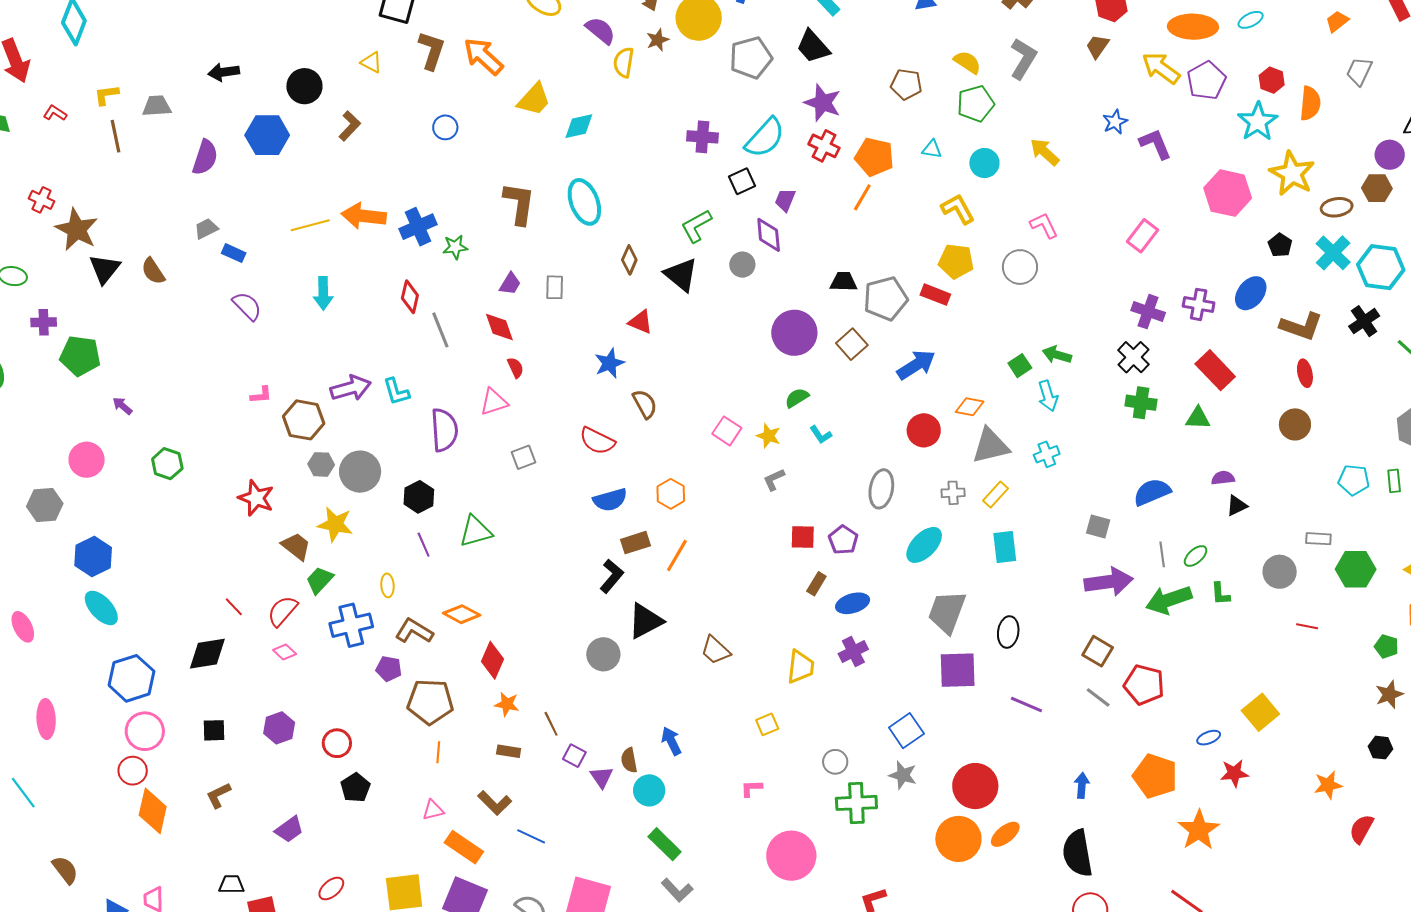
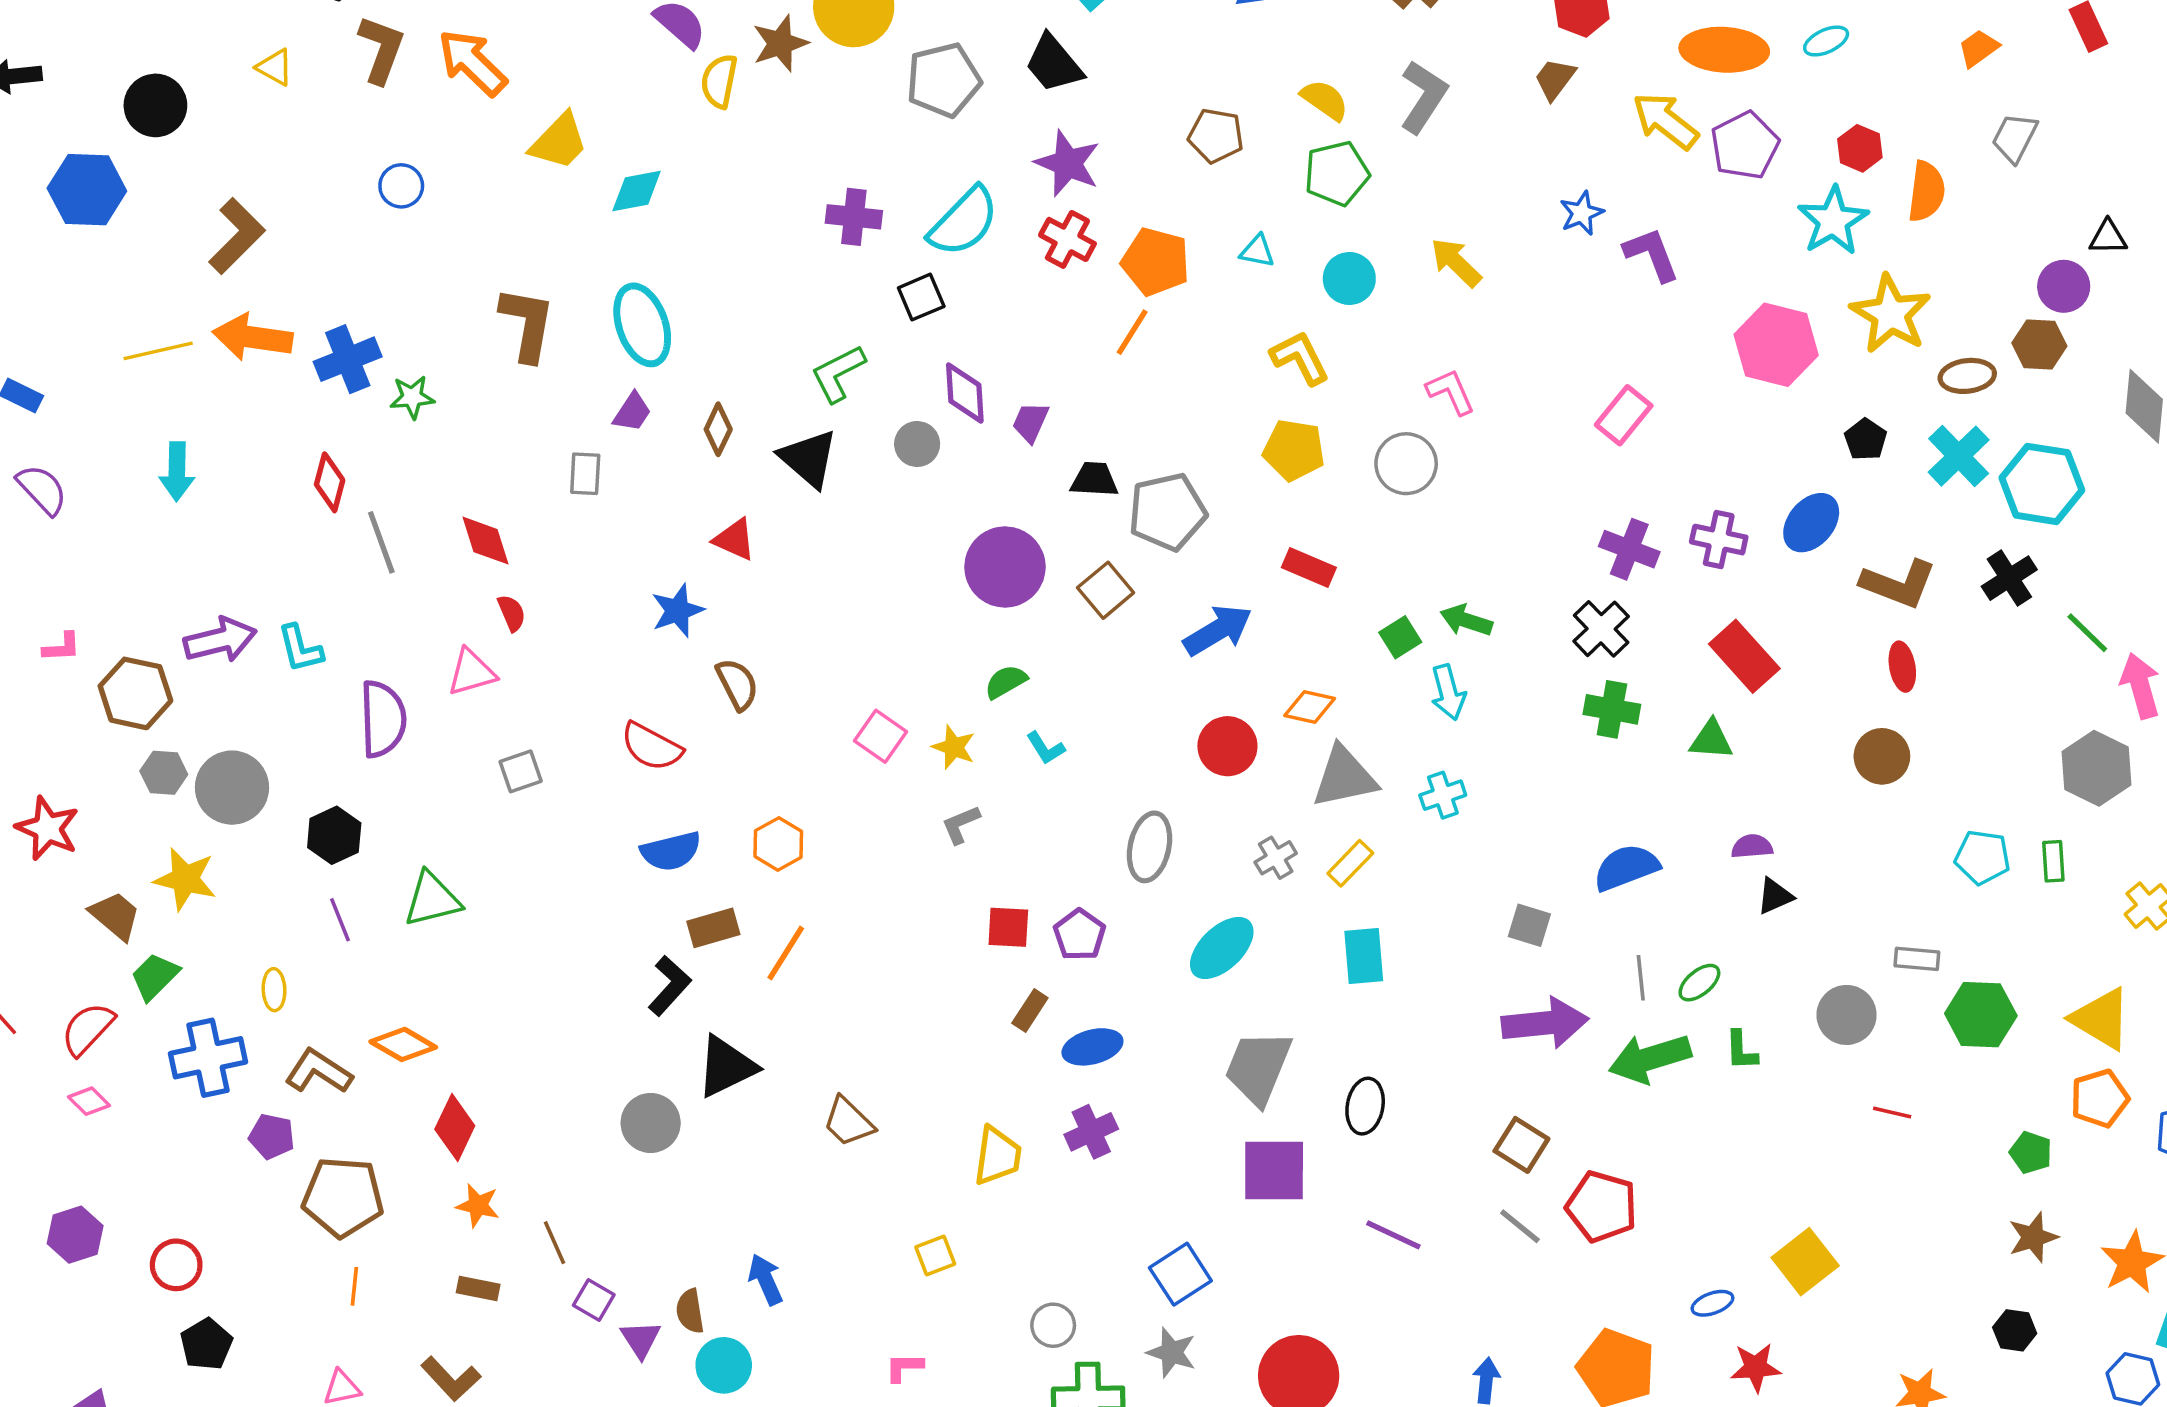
brown star: (658, 40) -> (780, 43), size x1.4
brown L-shape: (350, 126) -> (237, 236), moved, size x1.4
purple trapezoid: (785, 200) -> (1030, 422), moved
purple trapezoid: (510, 284) -> (632, 412), moved
red rectangle: (935, 295) -> (1309, 567), moved
gray cross: (953, 493) -> (1276, 858), turned -30

